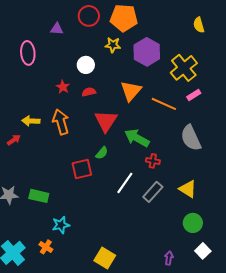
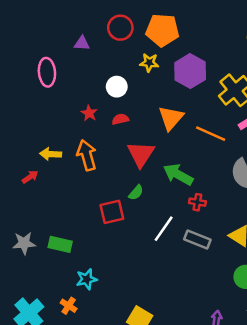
gray rectangle: (153, 192) -> (197, 240), turned 70

